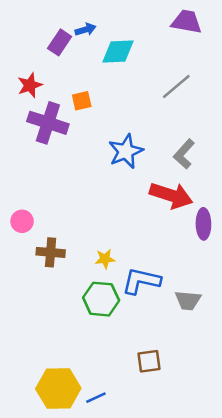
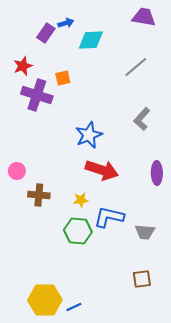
blue star: (126, 151) -> (89, 135), moved
red arrow: (171, 195) -> (102, 170), moved
brown square: (149, 361) -> (142, 279), moved

